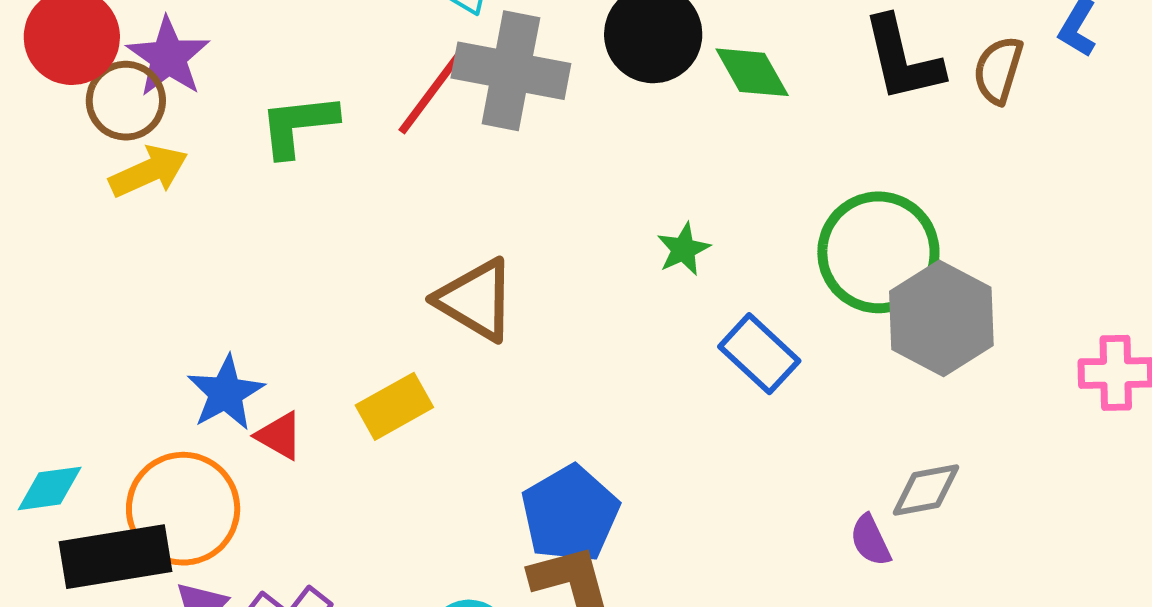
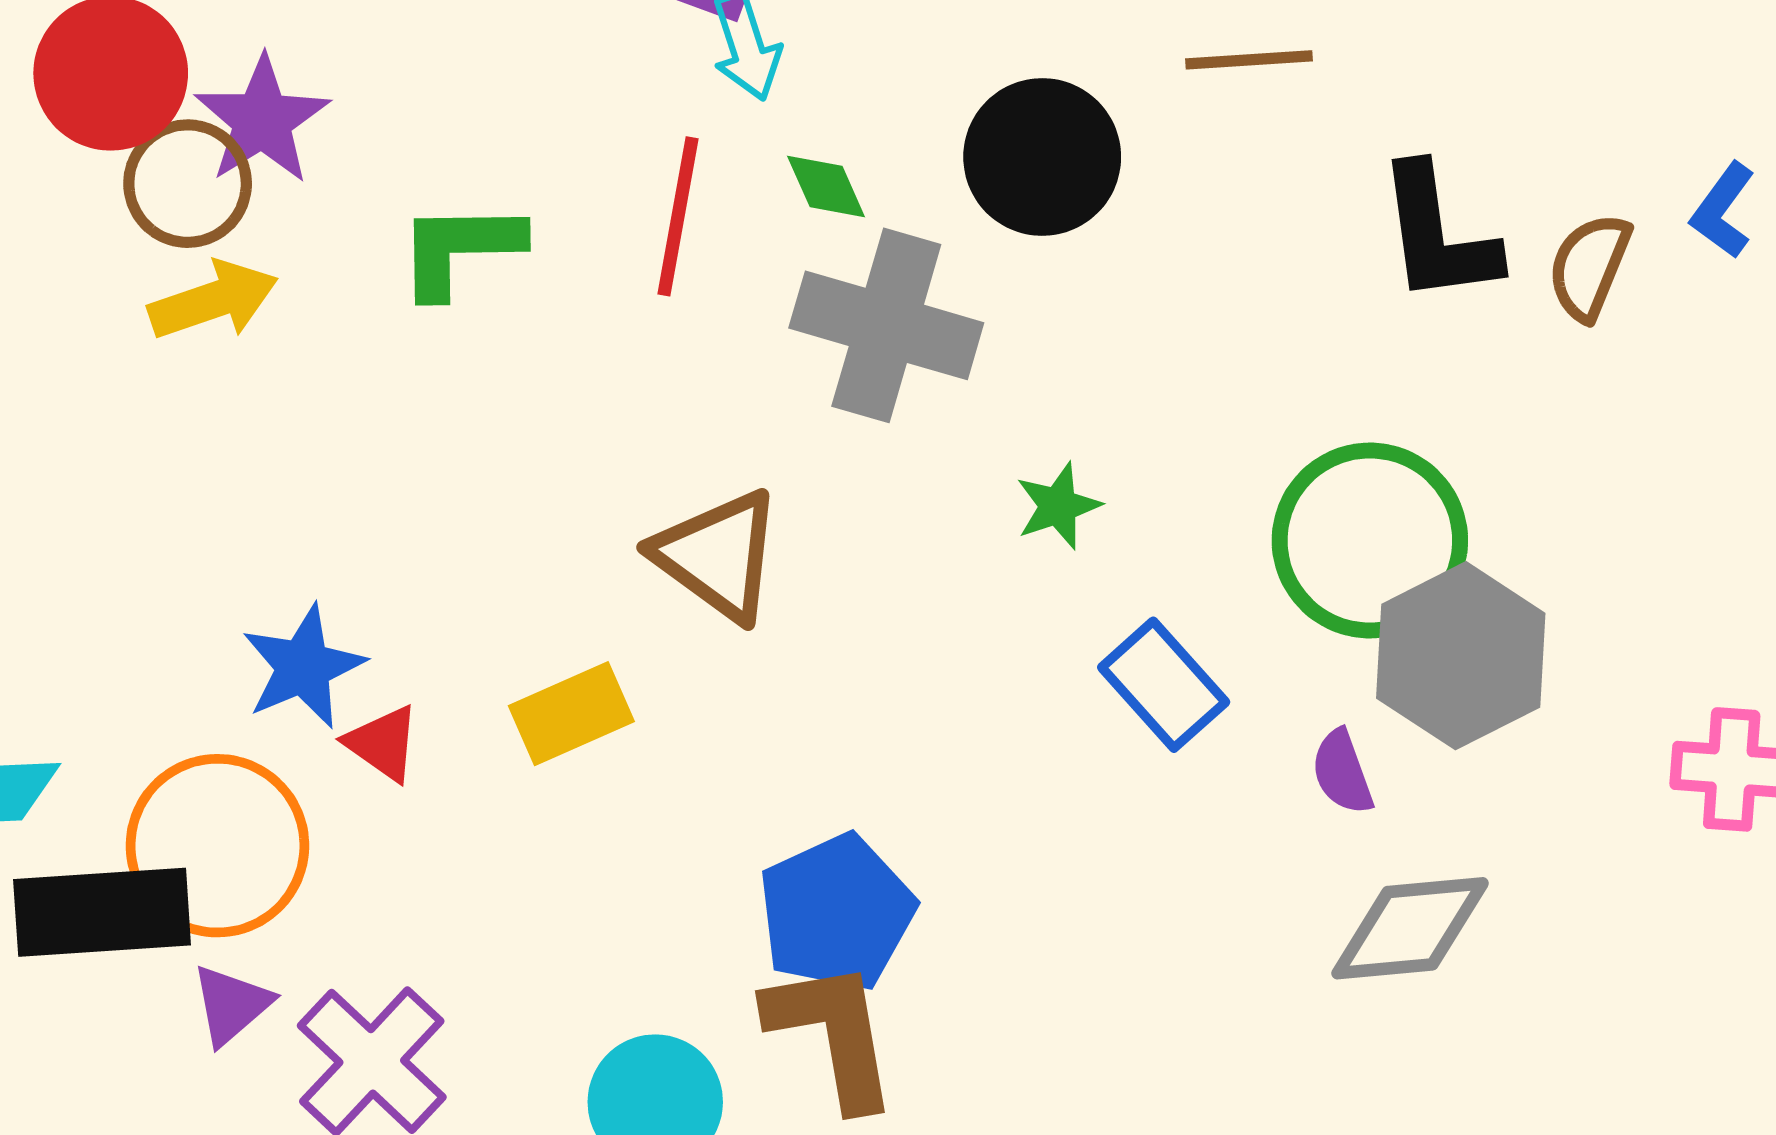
gray cross: (511, 71) -> (886, 325), moved
green diamond: (752, 72) -> (826, 186), moved, size x0.7
red line: (431, 92) -> (678, 216), turned -32
gray diamond: (926, 490) -> (1410, 928), size x1.4
purple semicircle: (870, 540) -> (1342, 772), moved

